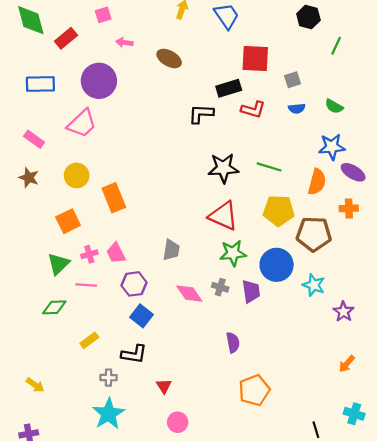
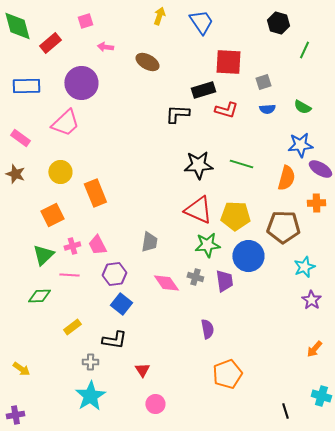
yellow pentagon: (279, 211) -> (235, 216), moved
cyan star: (314, 285) -> (304, 267), moved, turned 30

